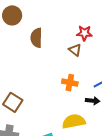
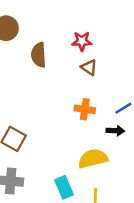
red star: (84, 33) -> (82, 41), moved

